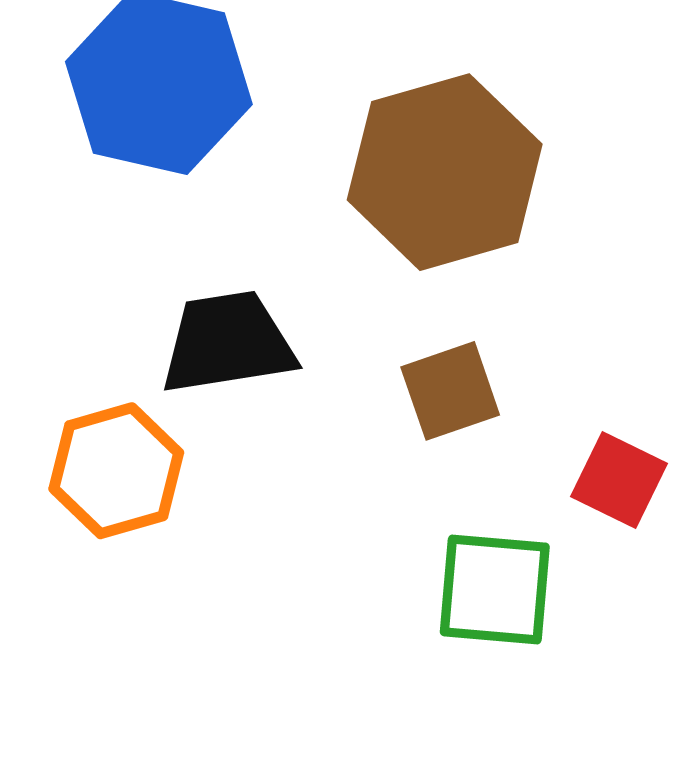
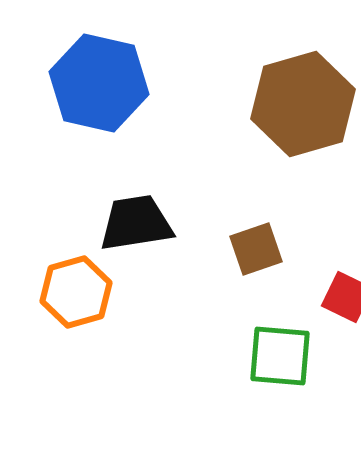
brown hexagon: (445, 172) -> (303, 104), moved

